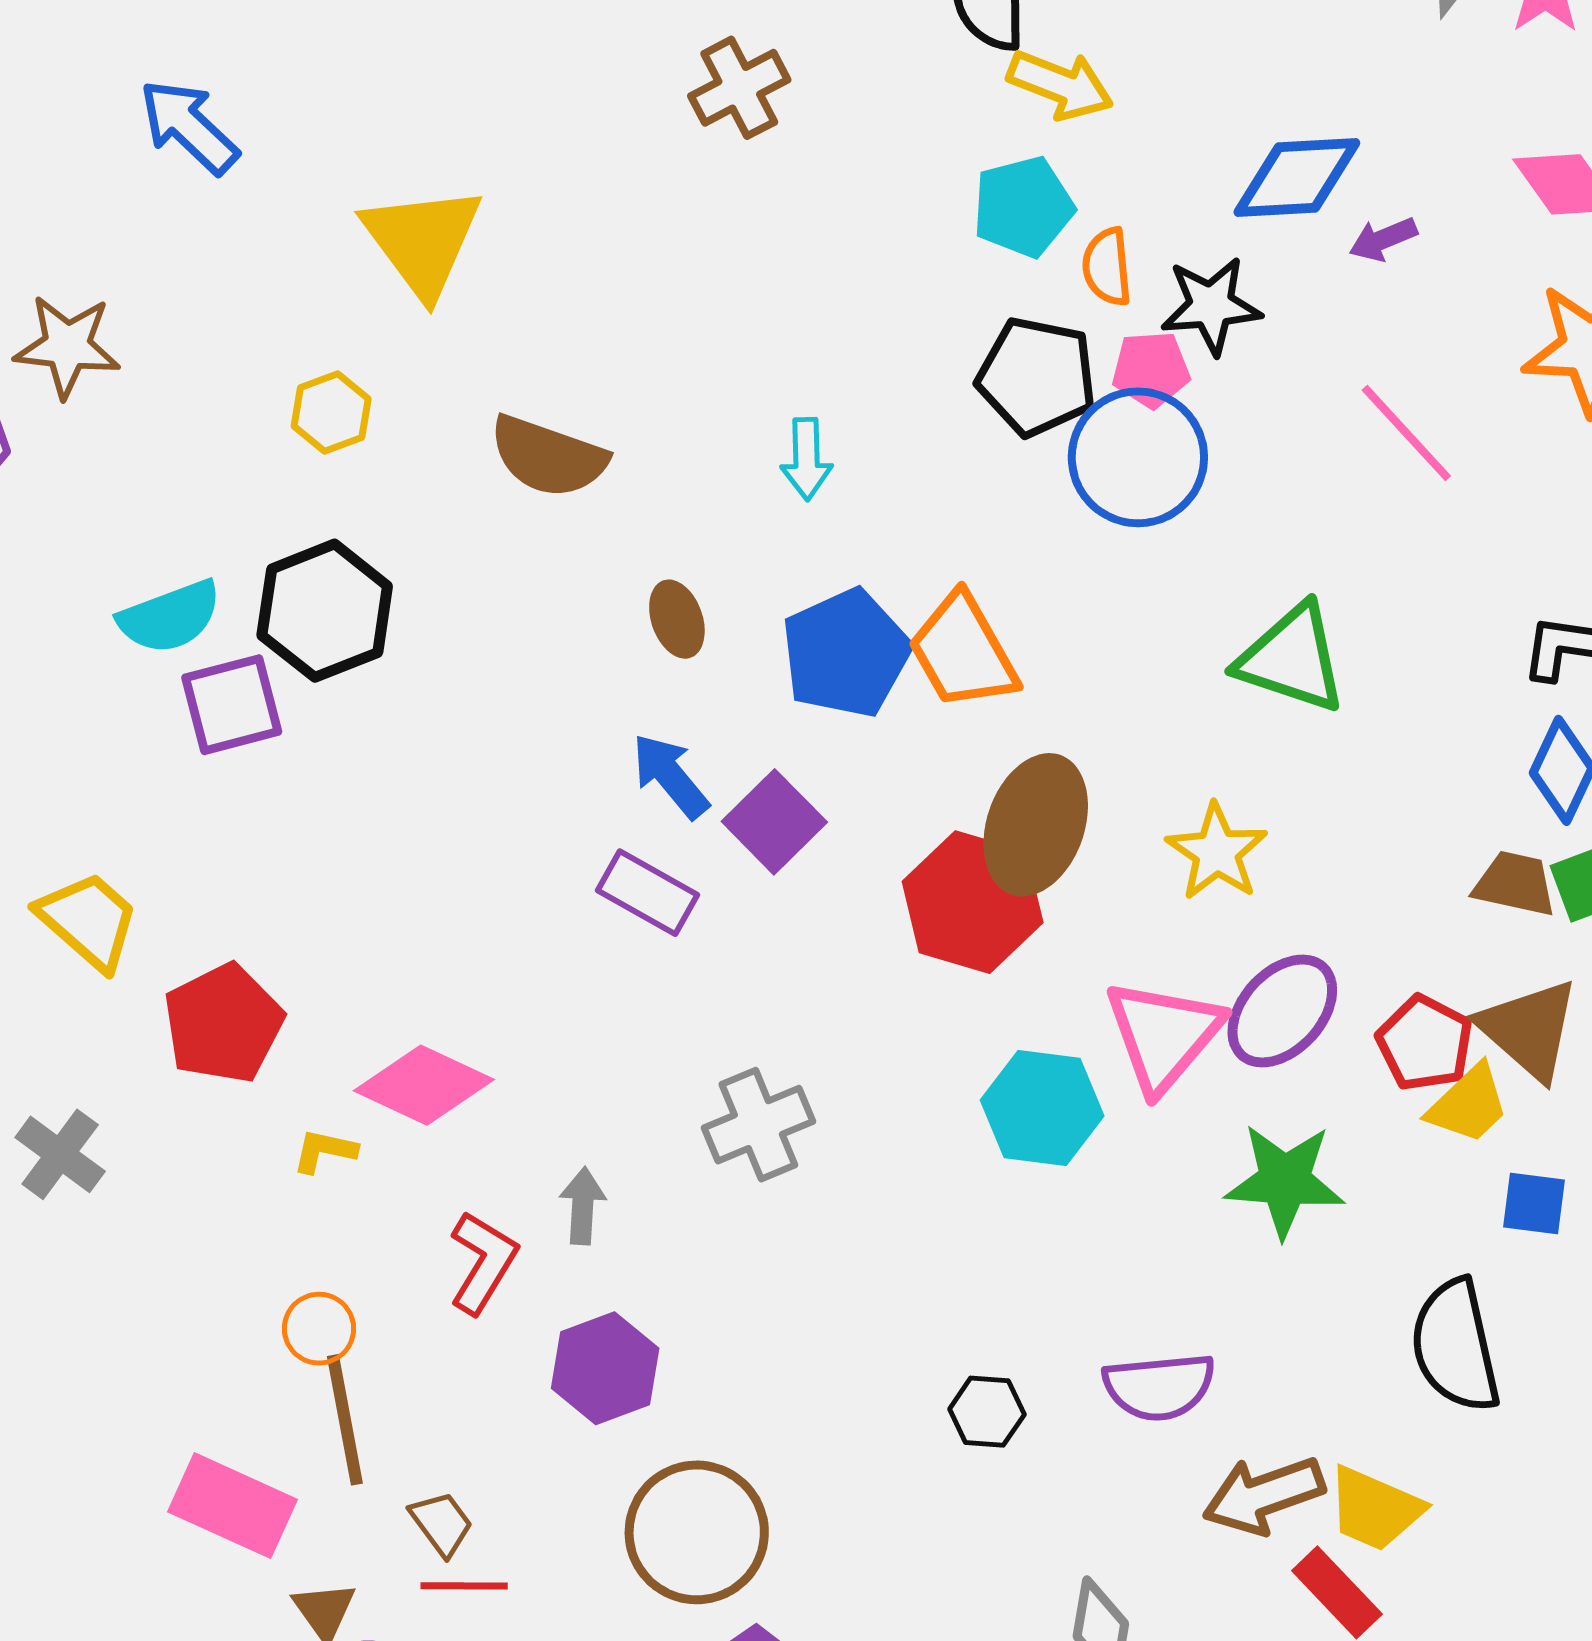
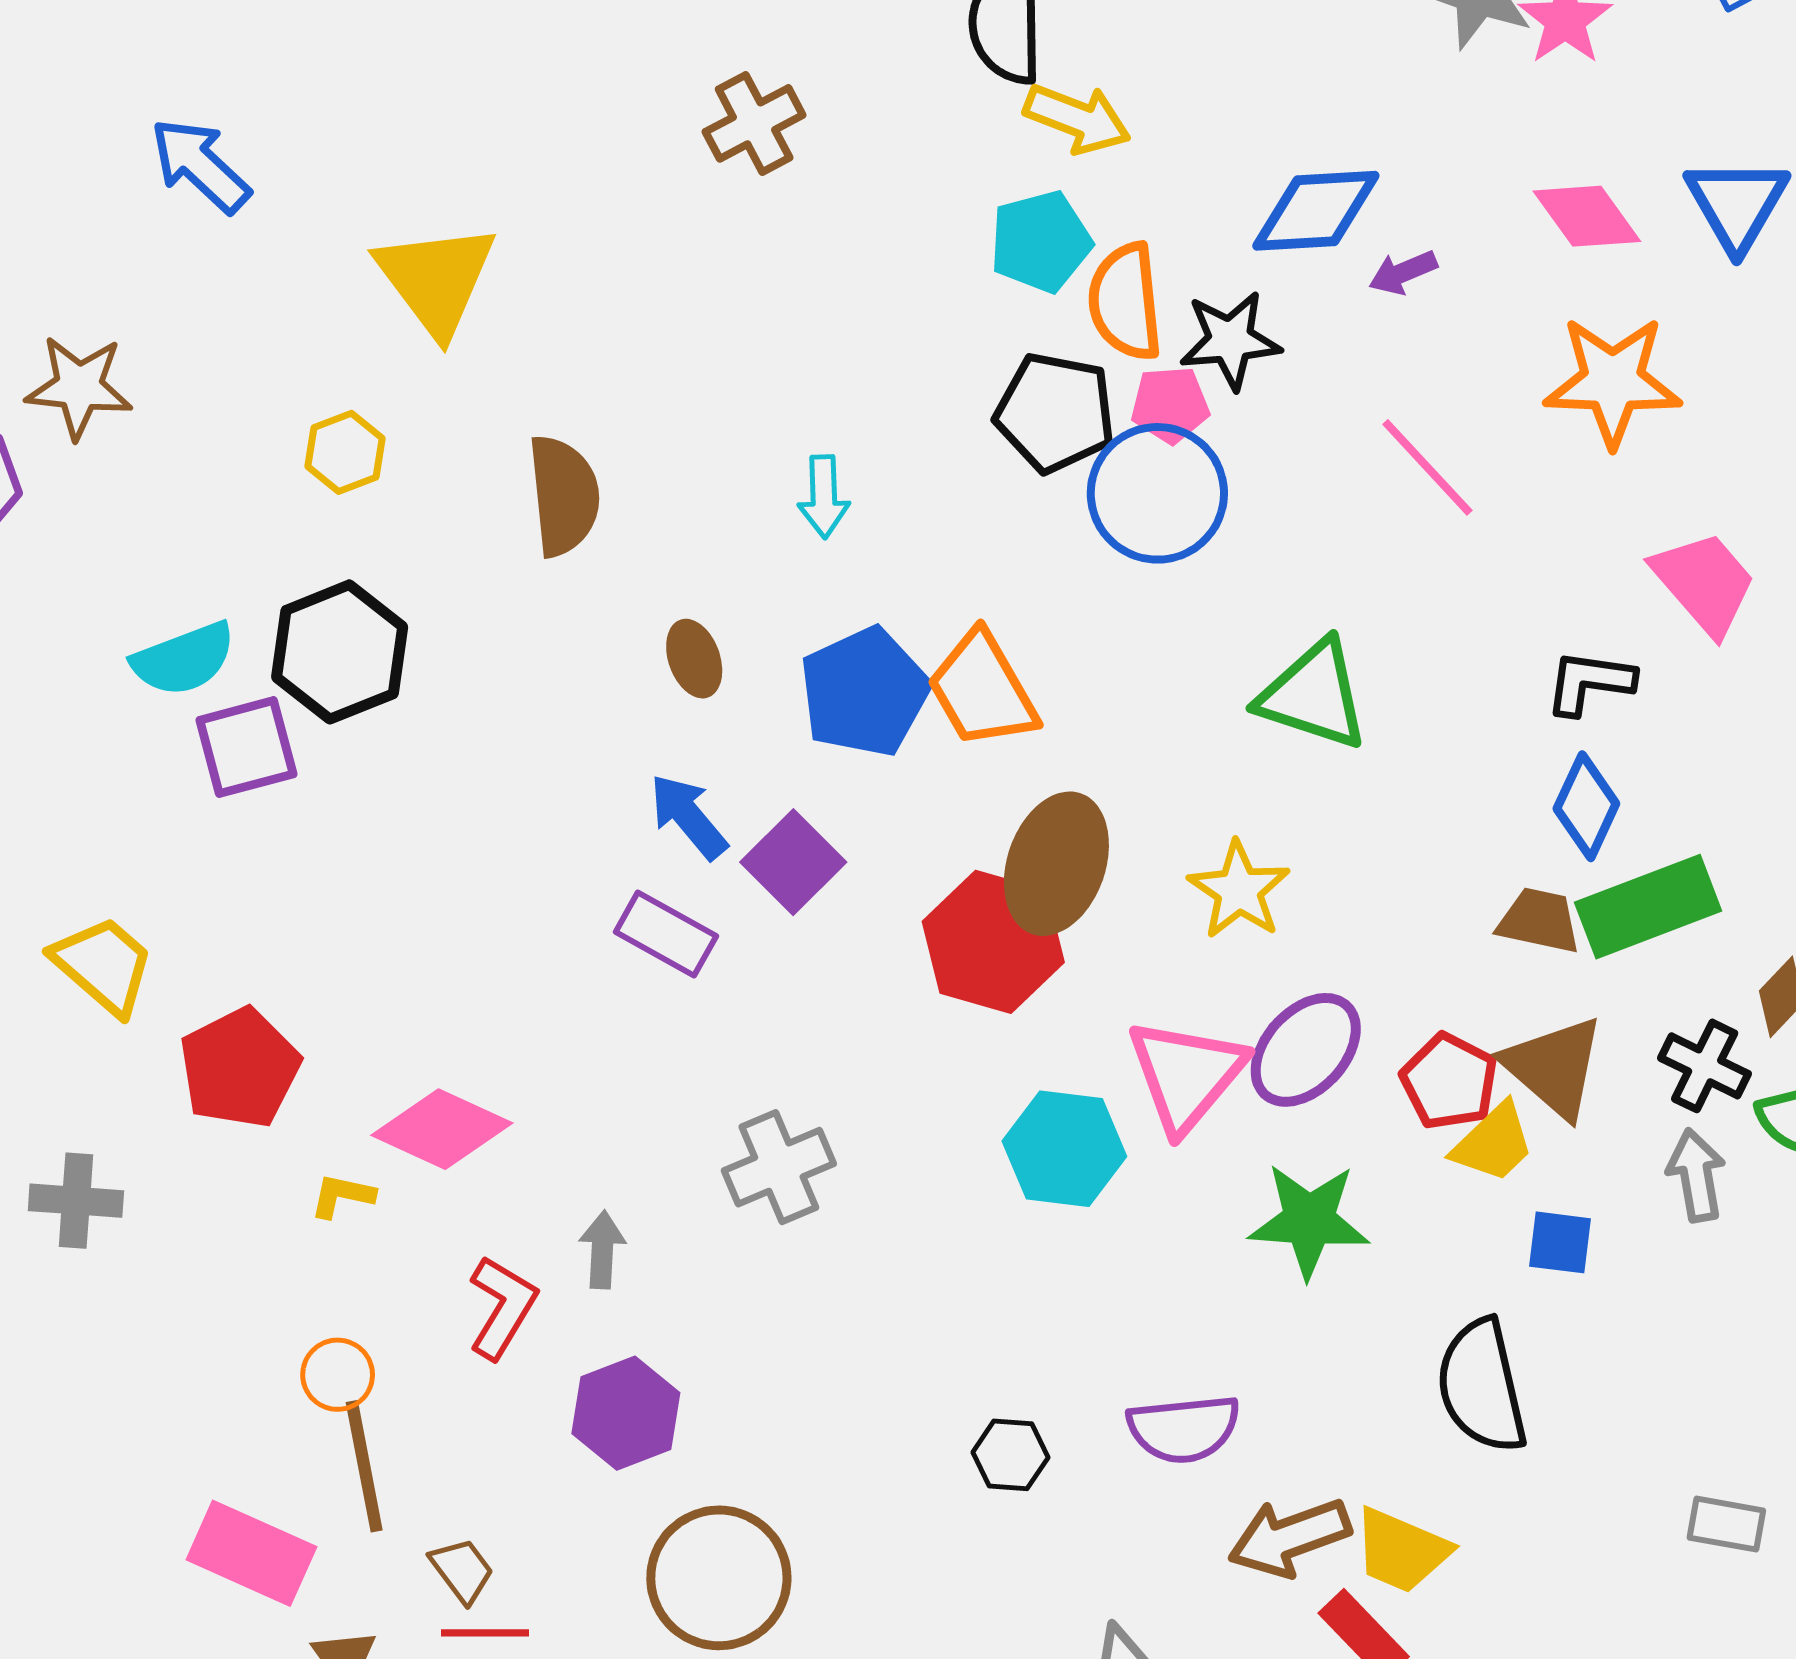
orange semicircle: (1107, 267) -> (1125, 302), size x1.5
brown semicircle: (548, 457) -> (564, 496), turned -115
gray cross: (60, 1154) -> (76, 1201), turned -32

